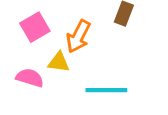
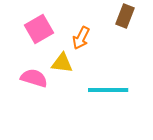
orange arrow: (78, 36) -> (81, 38), size x0.7

